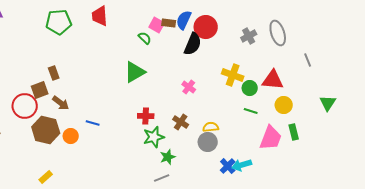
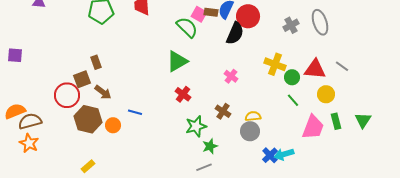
green semicircle: (145, 38) -> (187, 27), size x1.6
gray line: (308, 60) -> (342, 66), moved, turned -32
green triangle: (328, 103) -> (363, 120), moved
green line: (251, 111) -> (293, 100), turned 32
red cross: (146, 116) -> (183, 94), moved, turned 35

